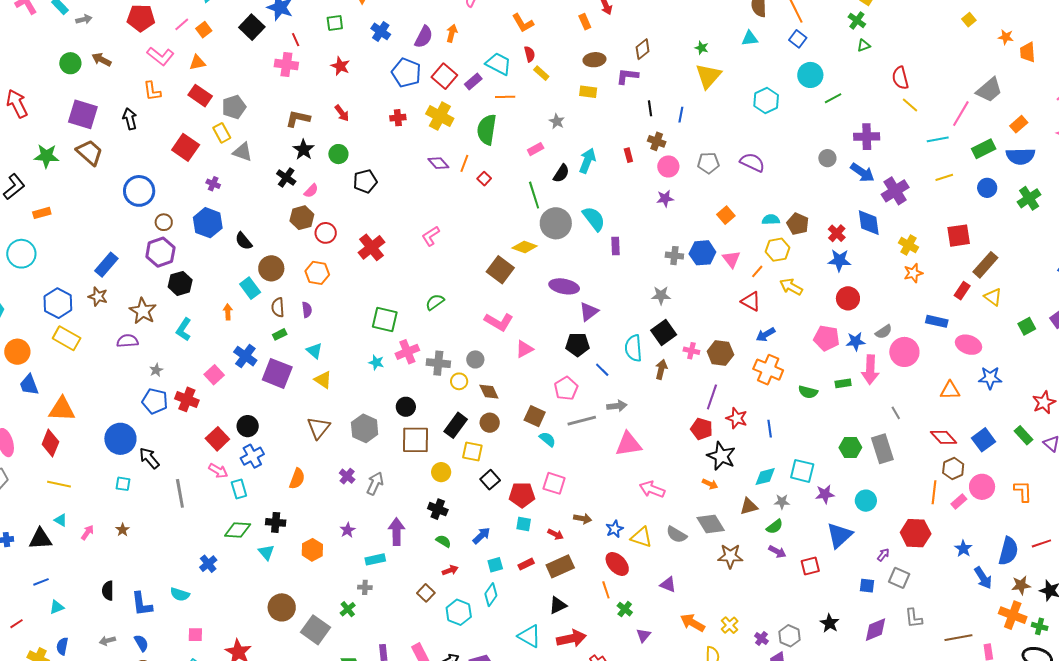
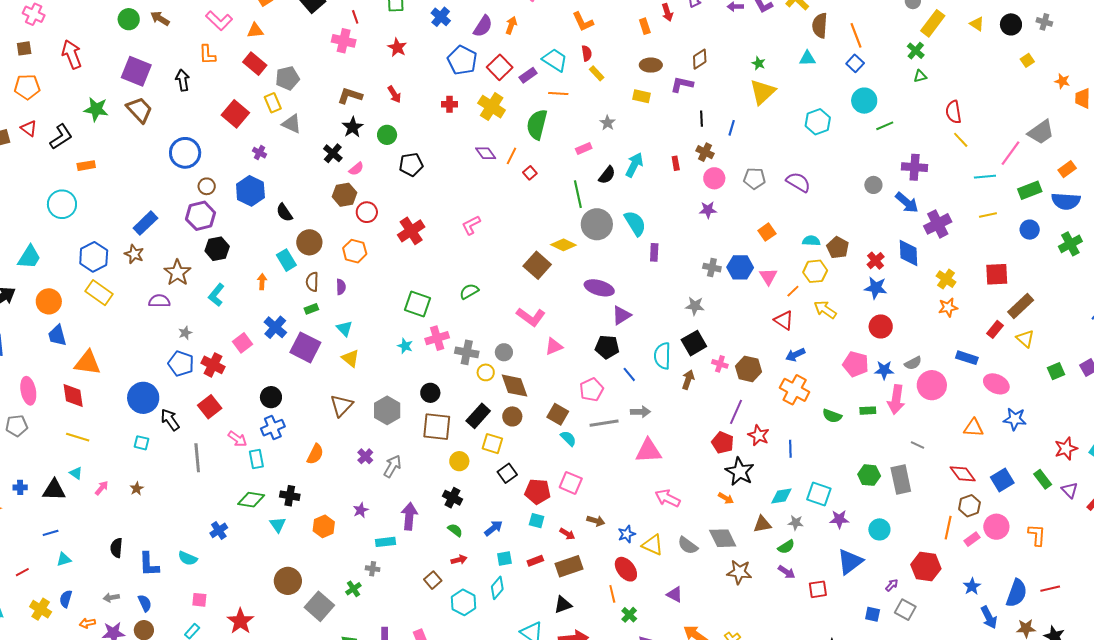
brown diamond: (489, 392) -> (515, 386), size x1.4
gray line: (896, 413) -> (918, 445), turned -40
red square: (217, 439) -> (210, 407), moved
red diamond: (50, 443) -> (73, 395), turned -36

